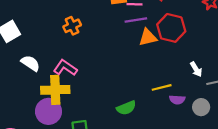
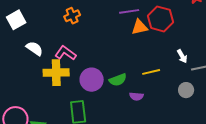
purple semicircle: (177, 100) -> (136, 96), moved
green semicircle: (126, 108) -> (118, 80), moved
purple circle: (48, 111) -> (92, 80), moved

